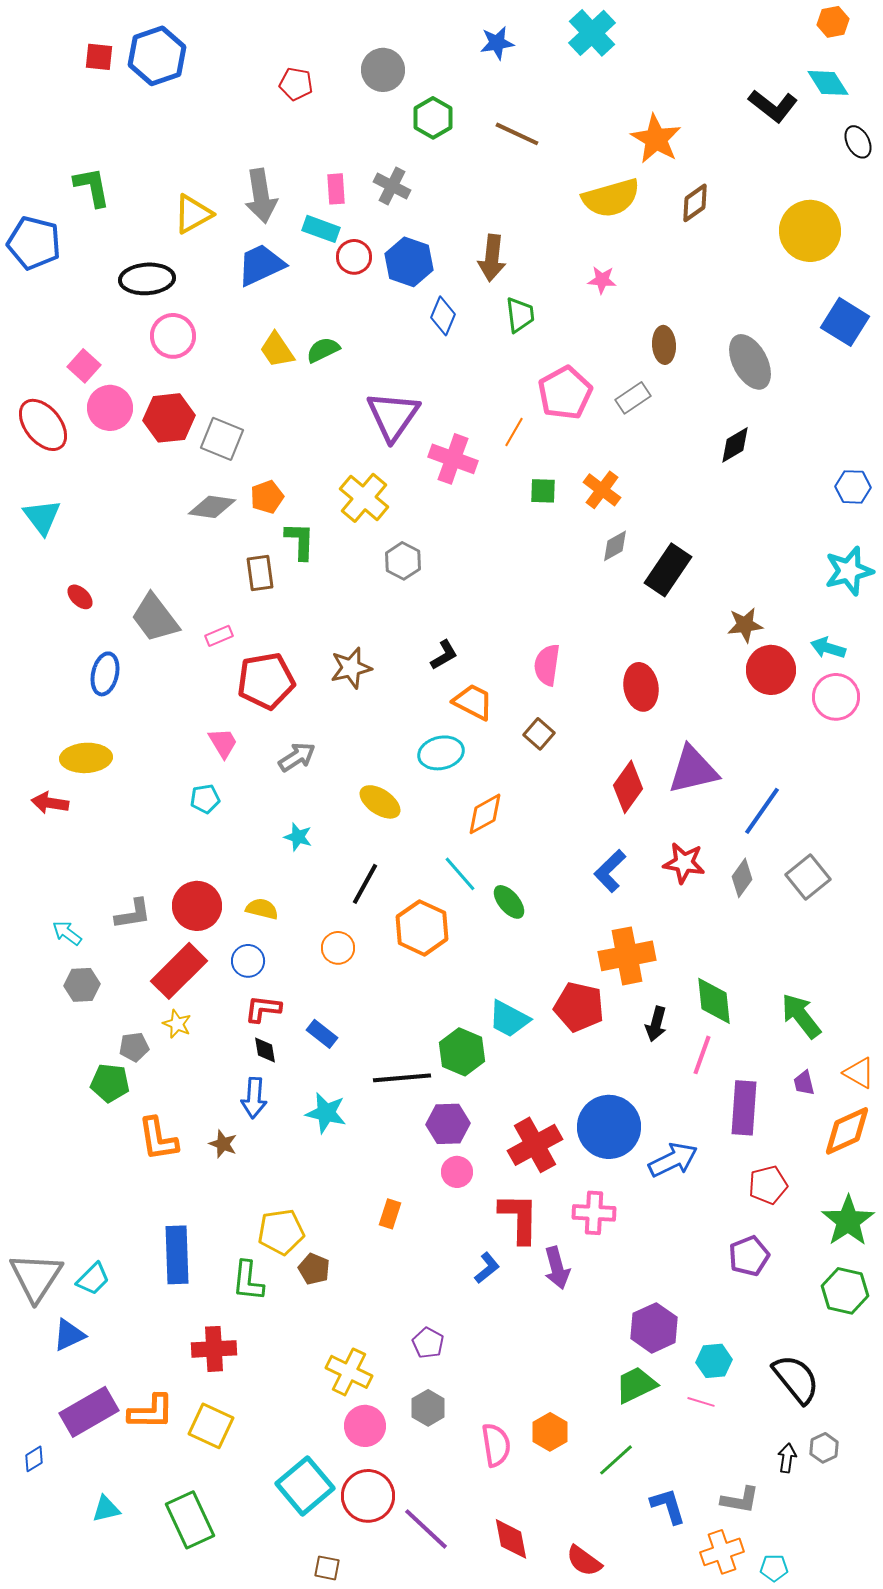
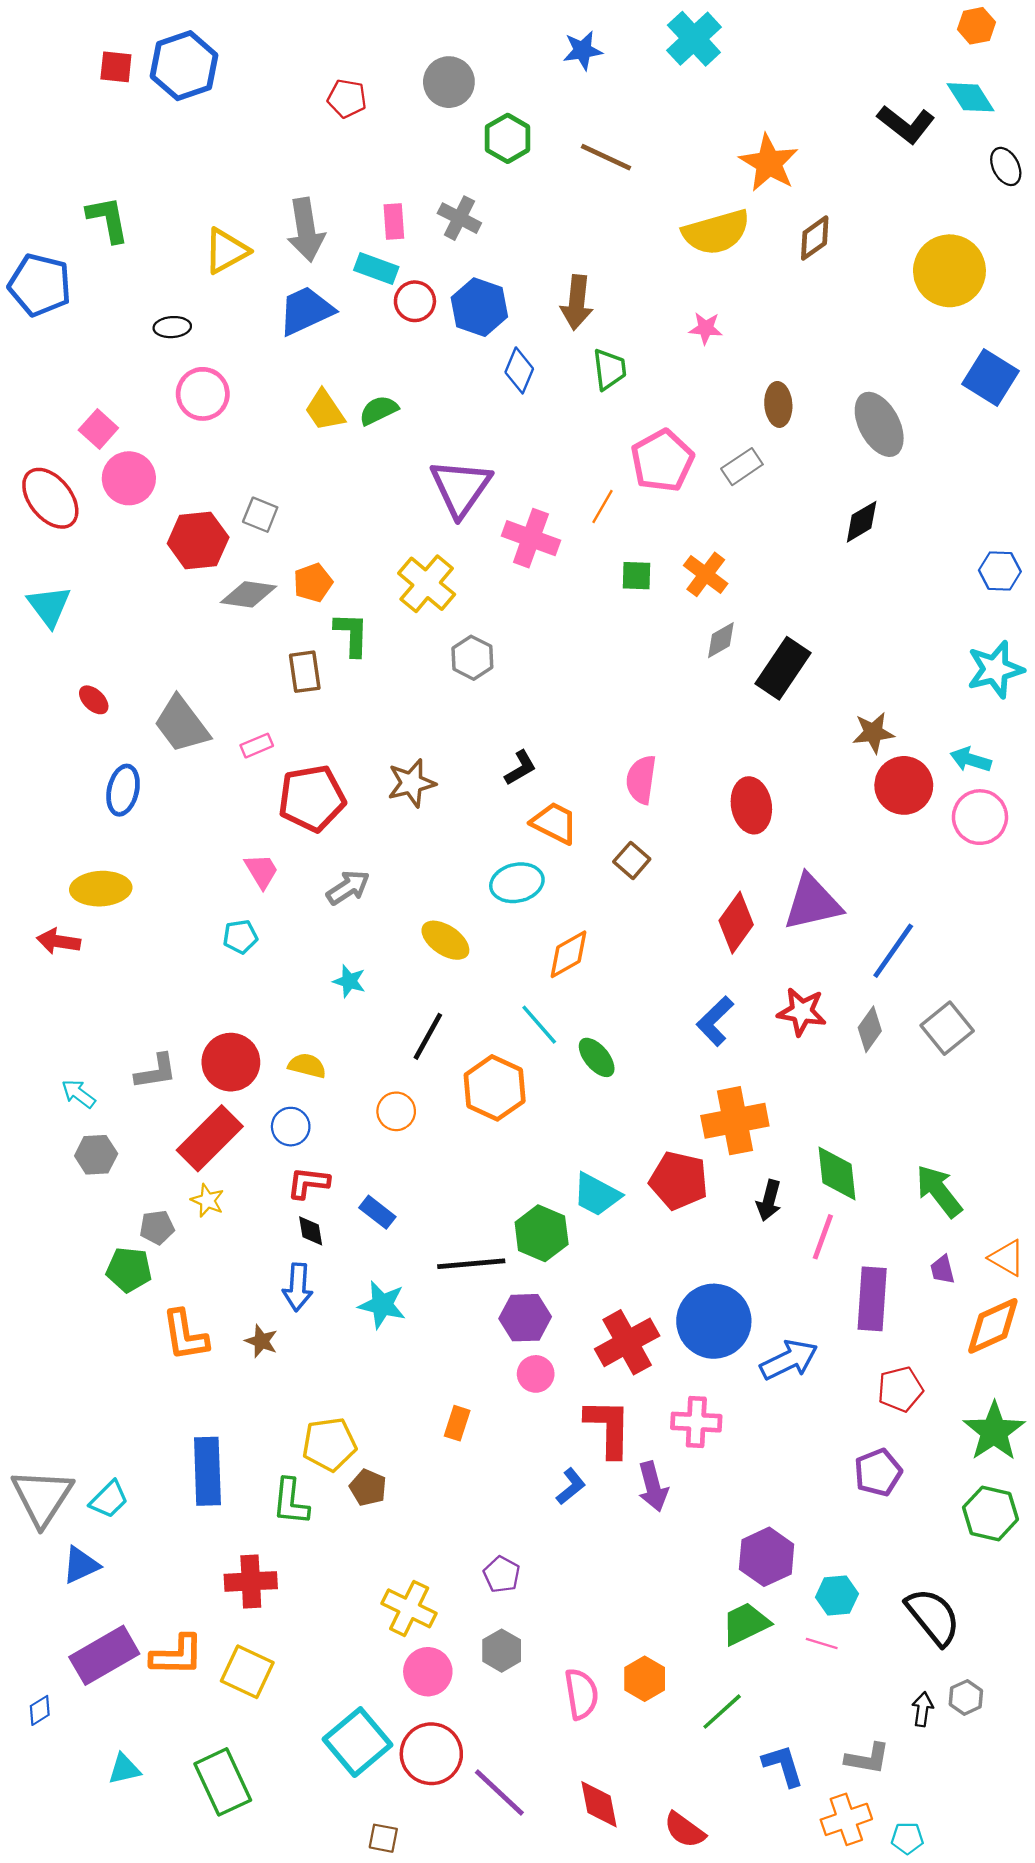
black ellipse: (147, 279) -> (172, 327), size x0.6
red hexagon: (169, 418) -> (198, 540), moved
gray square: (222, 439) -> (260, 515), size x0.7

